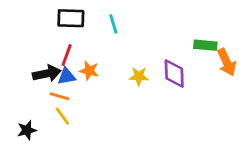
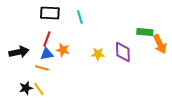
black arrow: (47, 74) -> (19, 52), moved
yellow line: (62, 116) -> (39, 89), moved
black star: (27, 130) -> (26, 88), moved

